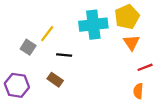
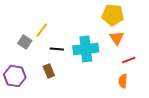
yellow pentagon: (127, 17) -> (113, 15), turned 30
cyan cross: (93, 25) -> (86, 49), moved
brown rectangle: (55, 80) -> (49, 71), turned 32

